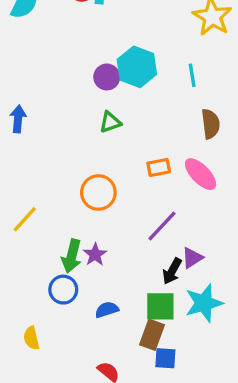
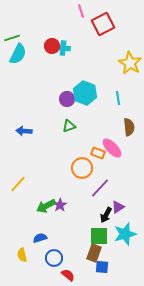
blue arrow: (18, 119) -> (24, 131), moved, turned -91
orange rectangle: (159, 167) -> (98, 153), turned 32
pink ellipse: (201, 174) -> (112, 148), moved
orange circle: (98, 193) -> (82, 168), moved
green arrow: (72, 256) -> (46, 206), turned 48
blue circle: (63, 290) -> (54, 258), moved
blue semicircle: (107, 310) -> (40, 238), moved

